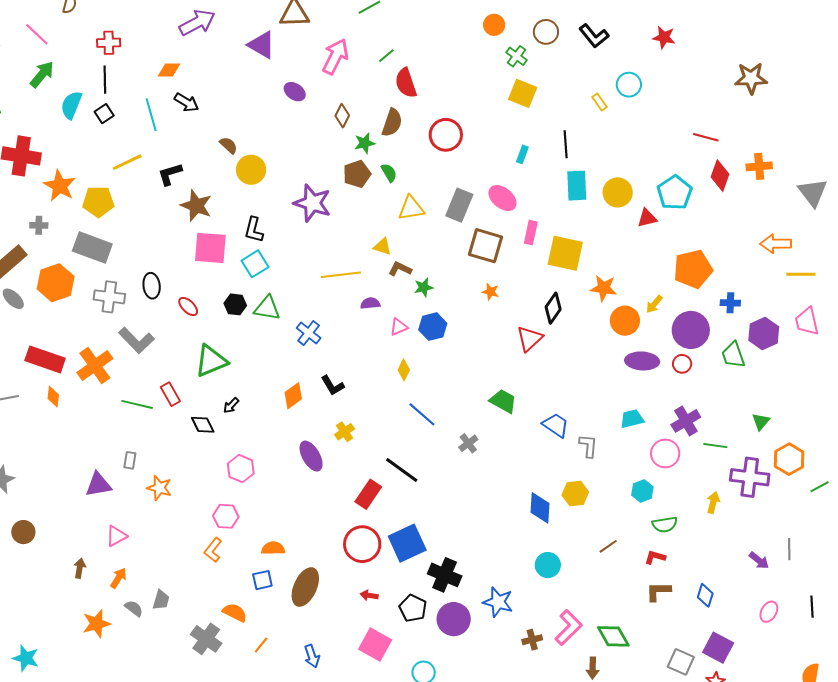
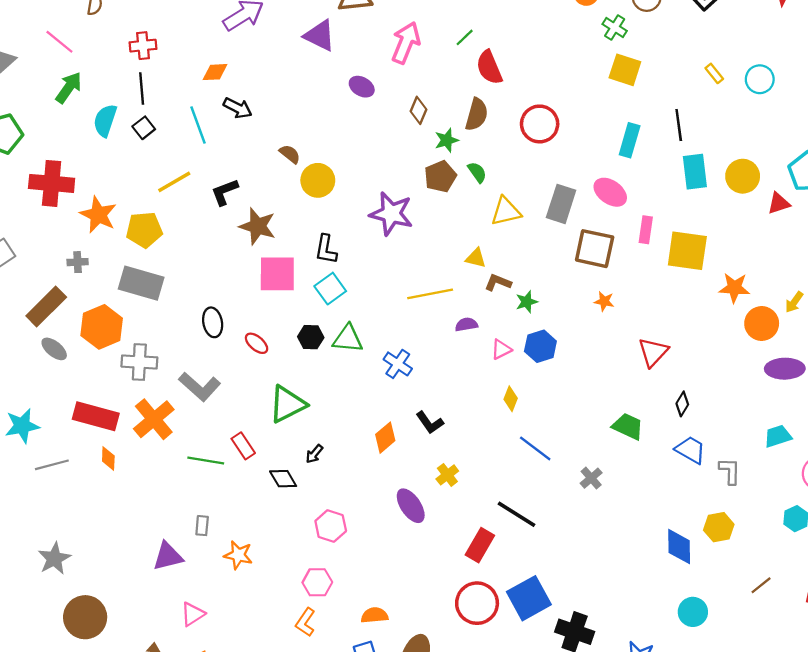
cyan circle: (629, 85) -> (760, 79), moved
cyan rectangle: (522, 154) -> (630, 140), size x1.6
gray cross: (109, 297) -> (139, 362), moved
black diamond: (553, 308) -> (682, 404), moved, size x0.7
brown circle: (23, 532) -> (85, 617), size x1.6

